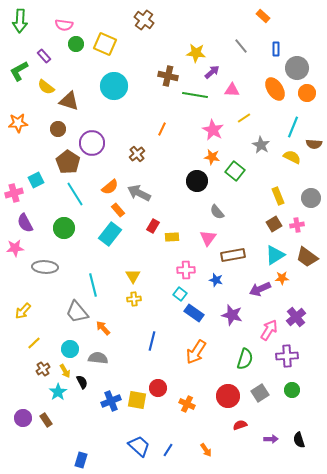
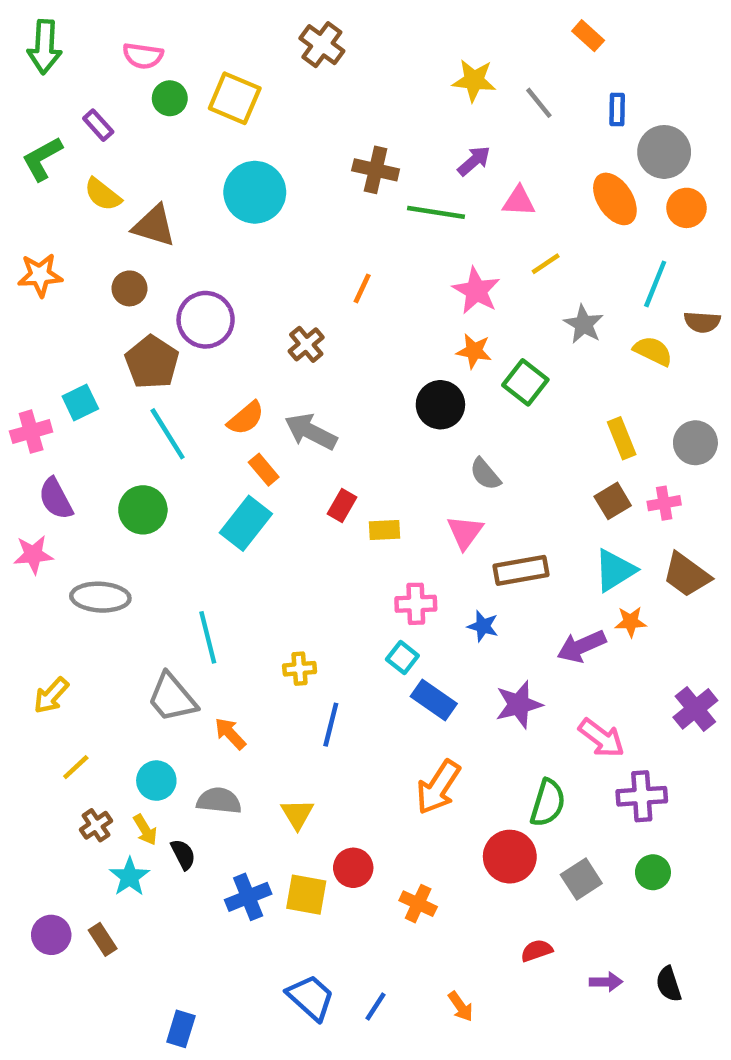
yellow star: (196, 53) -> (474, 80), moved
yellow triangle: (133, 276) -> (297, 814), moved
purple star: (232, 315) -> (519, 704), turned -30
purple cross: (296, 317) -> (695, 709), moved
pink arrow: (269, 330) -> (601, 738), turned 95
blue line: (152, 341) -> (331, 725), moved
red circle: (228, 396) -> (510, 857), moved

